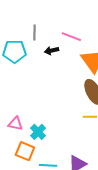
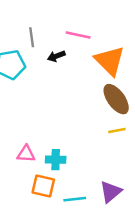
cyan cross: (38, 132) -> (56, 160), turned -35

